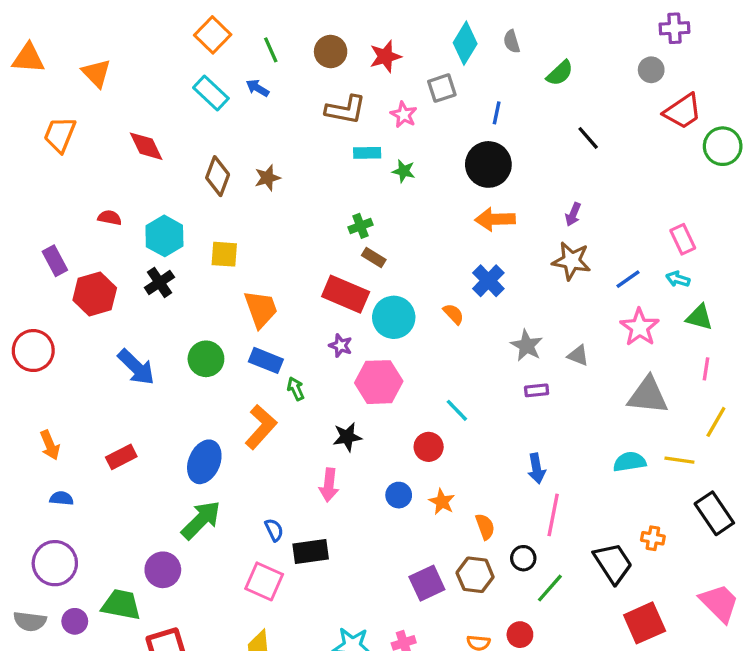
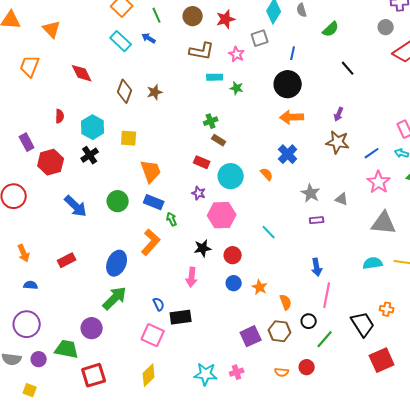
red semicircle: (110, 218) -> (60, 116), turned 80
red rectangle: (346, 294) -> (202, 162), size x0.6
red circle: (429, 447) -> (233, 255), moved

